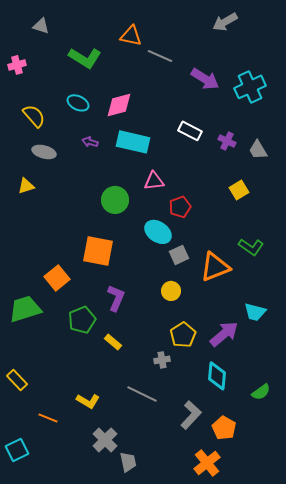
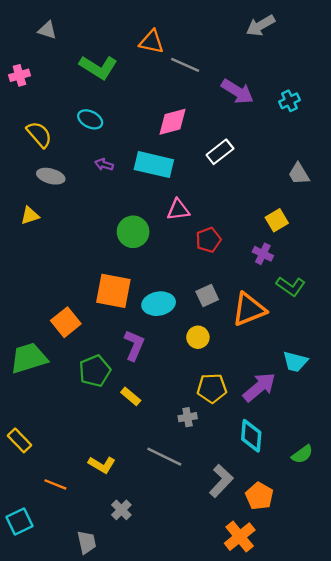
cyan cross: (250, 87) -> (290, 101), size x0.6
pink diamond: (119, 105) -> (172, 122), moved
white rectangle: (190, 131) -> (220, 152), turned -65
purple cross: (227, 141) -> (263, 254), moved
cyan ellipse: (158, 232) -> (159, 304), moved, turned -44
yellow pentagon: (183, 335) -> (212, 388), turned 30
gray cross: (105, 440) -> (121, 510), size x0.7
gray trapezoid: (128, 462) -> (87, 542), moved

